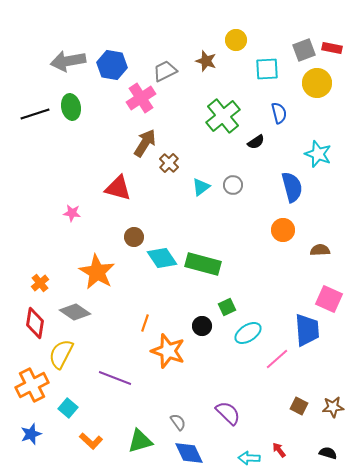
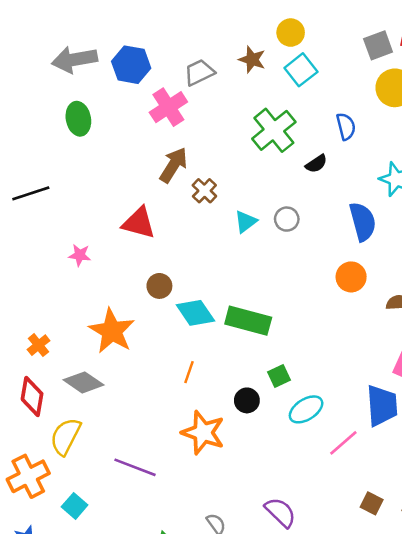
cyan square: (267, 69) -> (301, 70), moved, turned -35
black line: (35, 114) -> (31, 193), moved
orange line: (145, 323) -> (189, 372), moved

